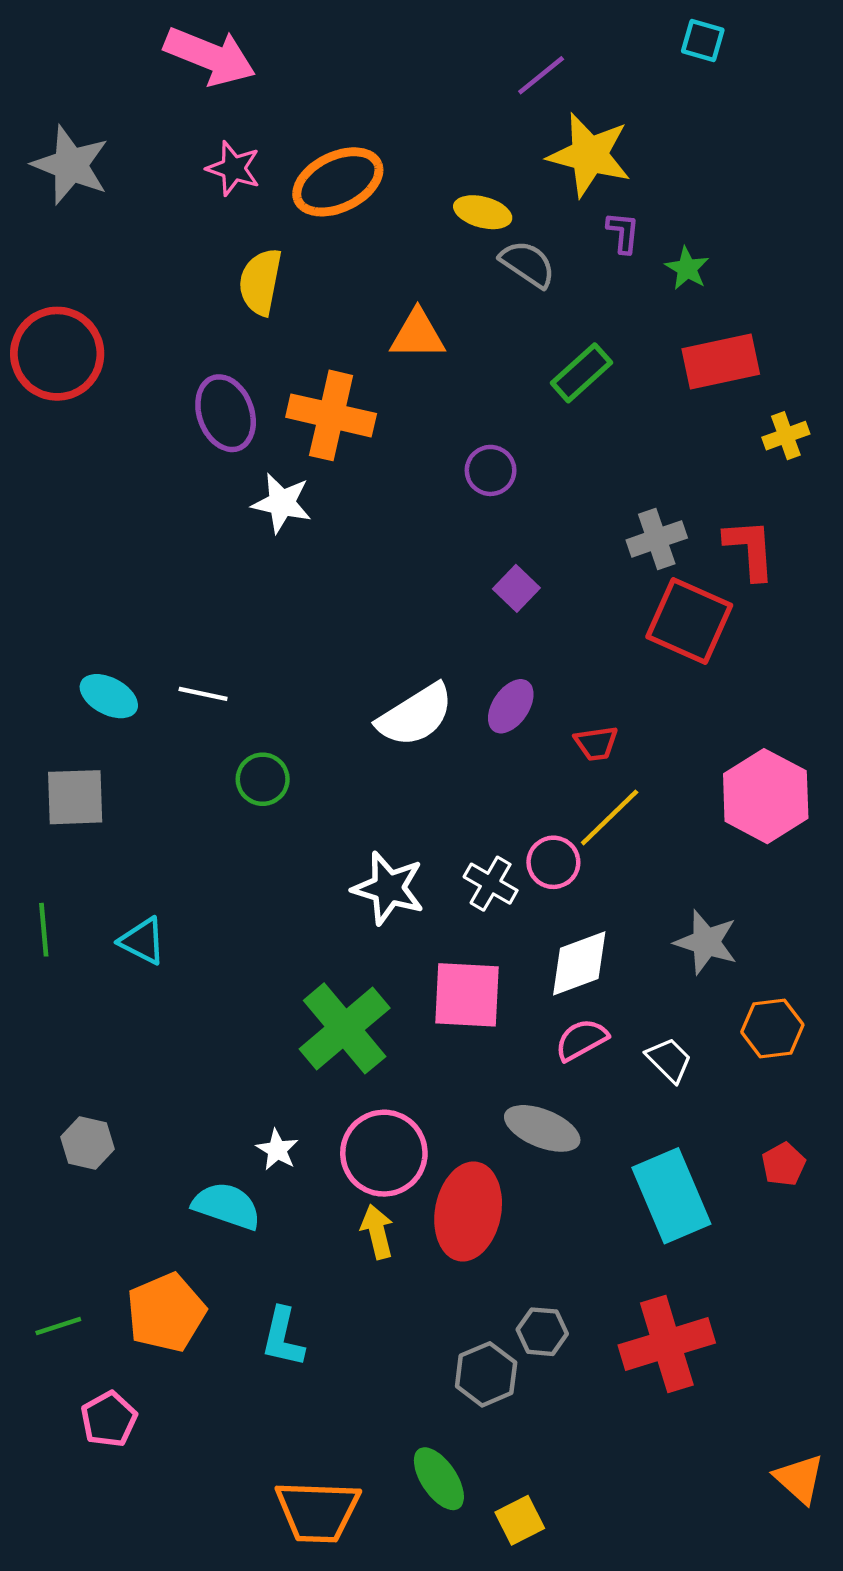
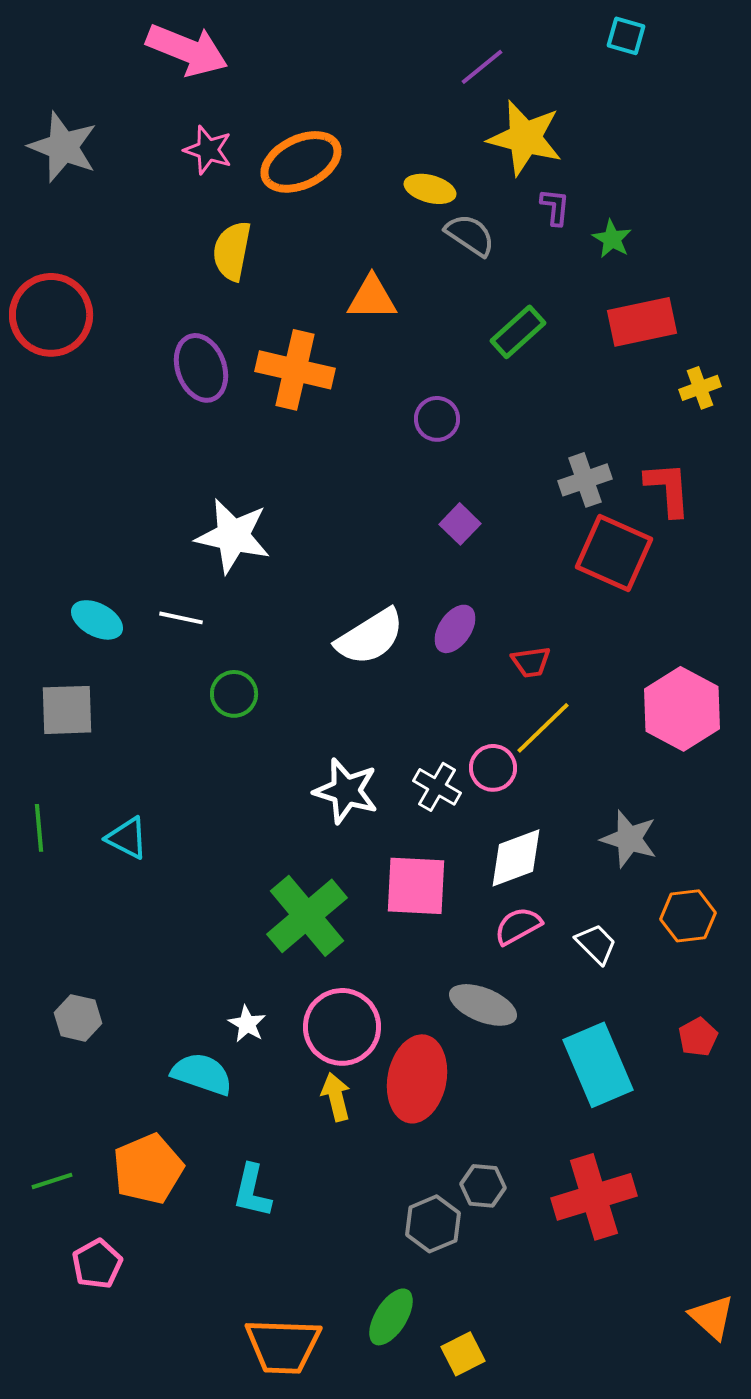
white star: (282, 503) -> (233, 536), moved, size x1.4
green ellipse: (439, 1479) -> (391, 1317), turned 66

